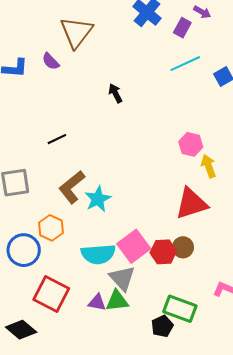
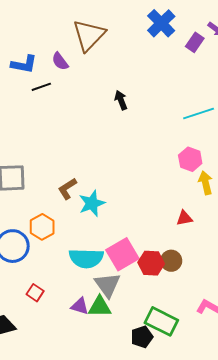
cyan line: (185, 64) -> (199, 113), moved
black line: (57, 139) -> (41, 87), moved
brown L-shape: (72, 187) -> (67, 189), size x0.7
red triangle: (191, 203) -> (184, 218), size x0.5
red square: (51, 294) -> (35, 293), size x0.5

